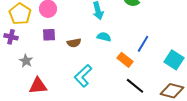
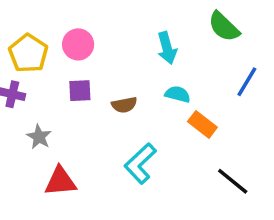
blue line: (143, 44) -> (247, 82), moved
orange rectangle: (125, 60) -> (202, 124), moved

